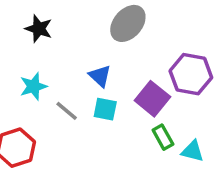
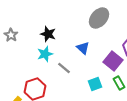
black star: (39, 29) -> (48, 34), moved
cyan square: (105, 109) -> (95, 84), moved, turned -32

